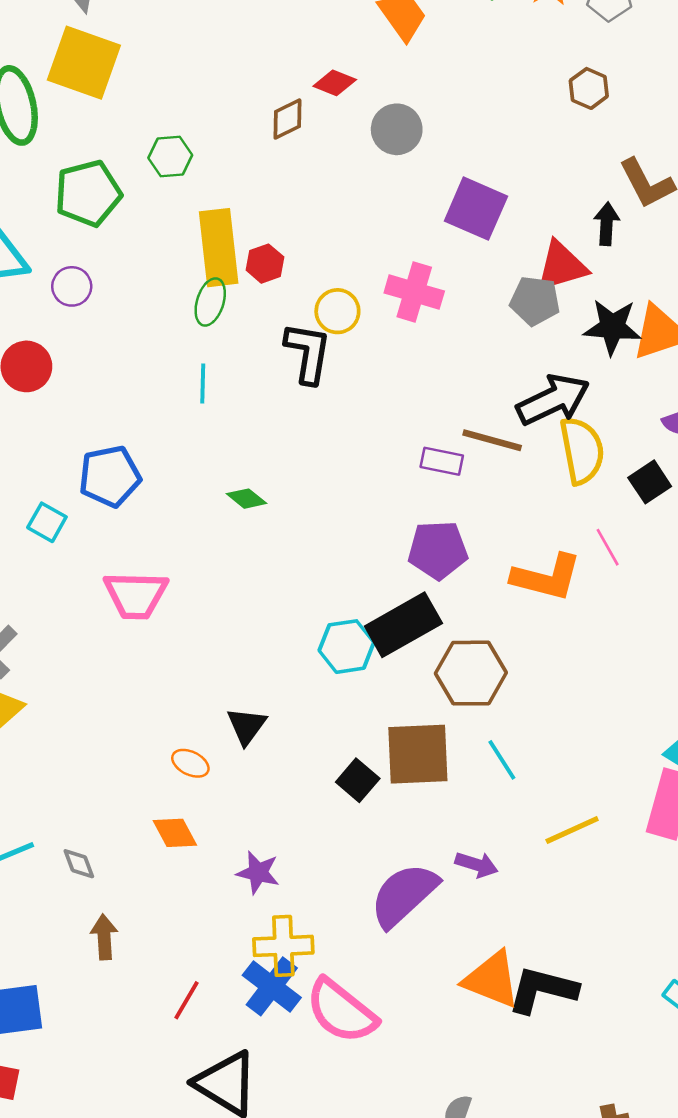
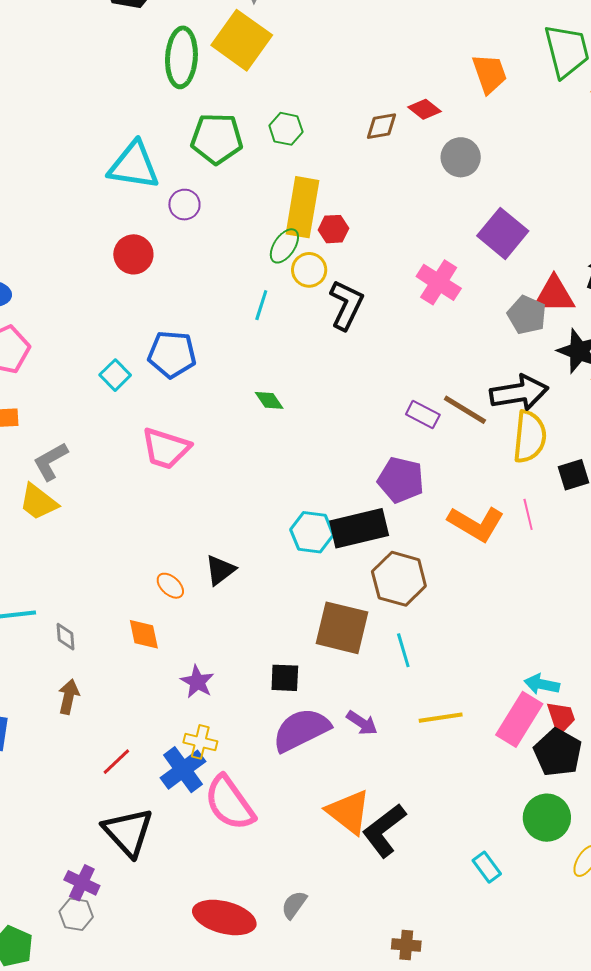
yellow circle: (337, 311) -> (309, 270), moved
black square: (358, 780) -> (285, 678), moved, turned 36
yellow cross: (283, 946) -> (200, 742), size x0.7
black L-shape: (542, 990) -> (384, 830), turned -68

